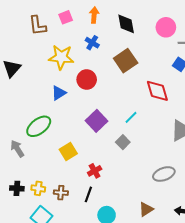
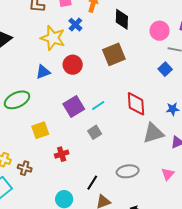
blue cross: (92, 43) -> (75, 25), moved
red diamond: (157, 91) -> (136, 104), moved
cyan line: (131, 117) -> (98, 106), moved
black line: (88, 194) -> (92, 183), moved

